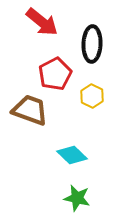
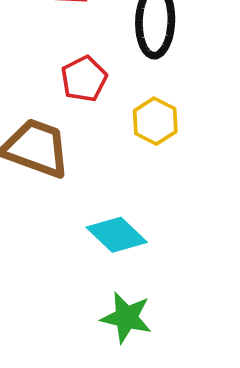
red pentagon: (55, 74) -> (84, 79), size x0.7

